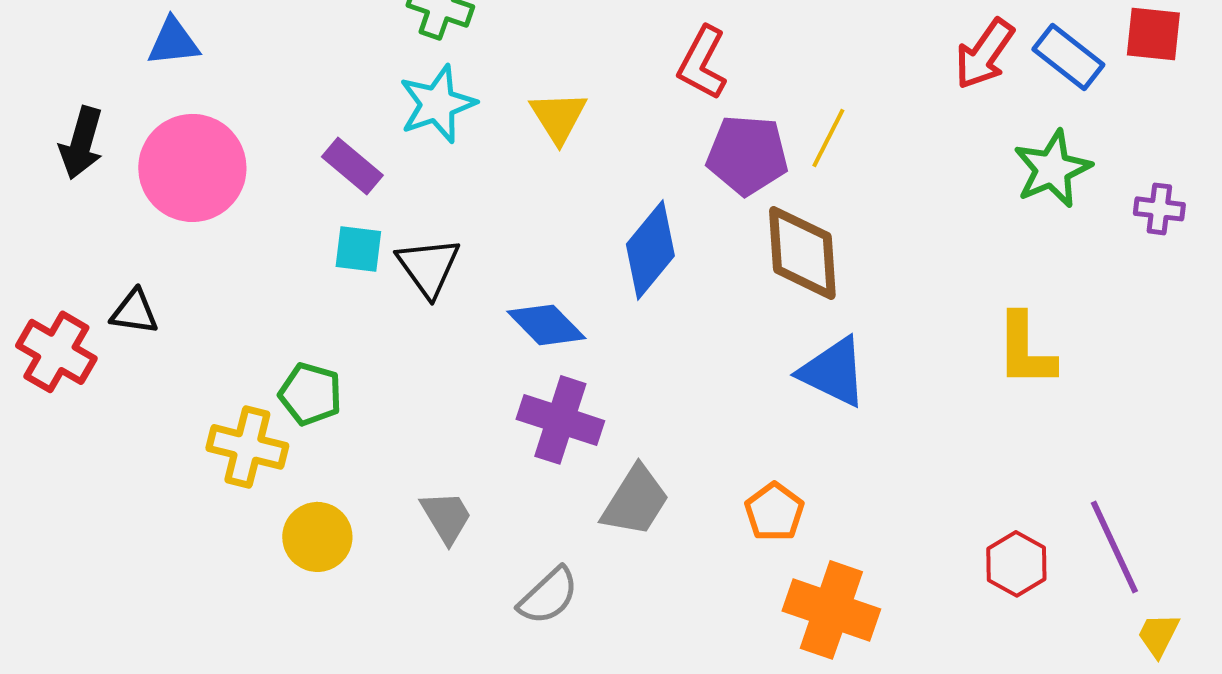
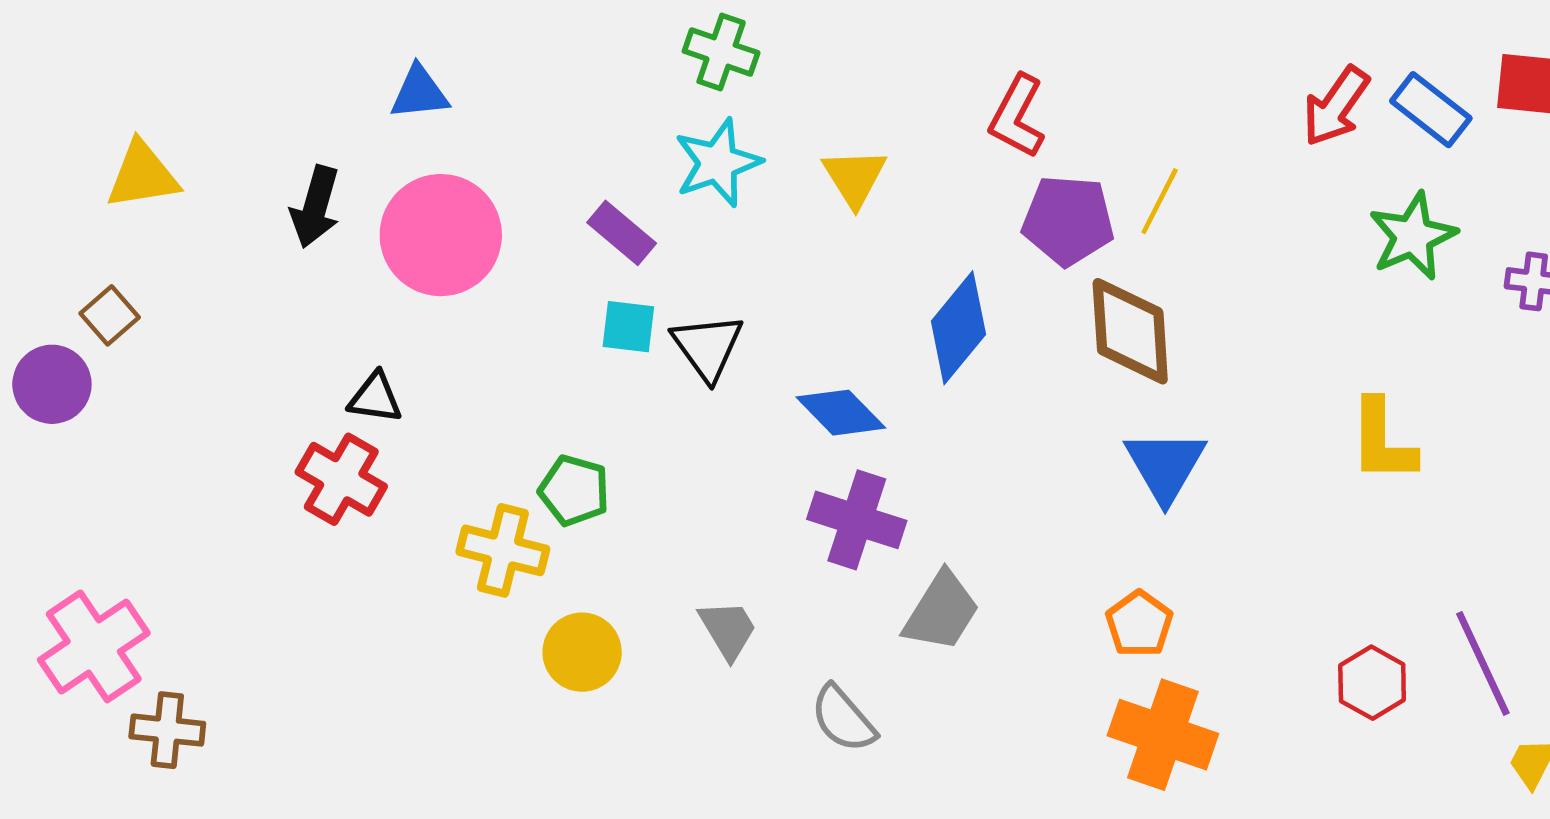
red cross: (56, 352) -> (341, 479), moved
blue triangle: (833, 372) -> (1165, 466), turned 34
orange pentagon: (774, 512) -> (1139, 624), moved
gray semicircle: (548, 596) -> (843, 719), turned 92

